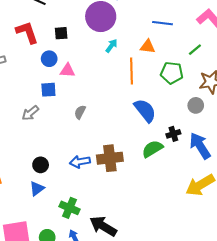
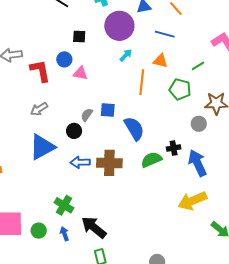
blue line: (163, 23) -> (165, 34), moved
red L-shape: (27, 32) -> (40, 71), moved
green line: (195, 50) -> (198, 66), moved
blue square: (48, 90) -> (108, 110), moved
blue semicircle: (145, 110) -> (134, 128), moved
black circle: (41, 165) -> (74, 131), moved
blue triangle: (37, 189) -> (42, 147), moved, size x1.8

